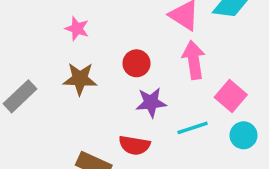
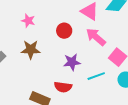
pink arrow: (194, 60) -> (96, 37), turned -40
red circle: (136, 63) -> (64, 31), moved

